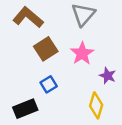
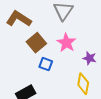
blue square: (49, 84) -> (46, 64), moved, turned -32

